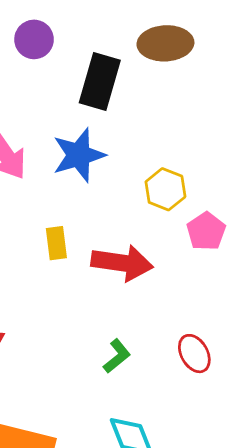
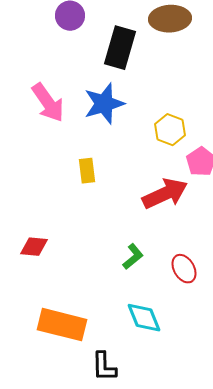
red arrow: (122, 263) -> (165, 194), moved, turned -33
red ellipse: (194, 354) -> (184, 269), moved

